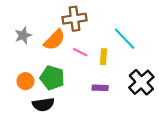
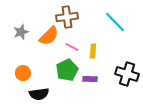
cyan line: (125, 39) -> (115, 22), moved
green pentagon: (52, 78) -> (67, 70), moved, turned 30
black cross: (141, 82) -> (127, 74), turned -30

